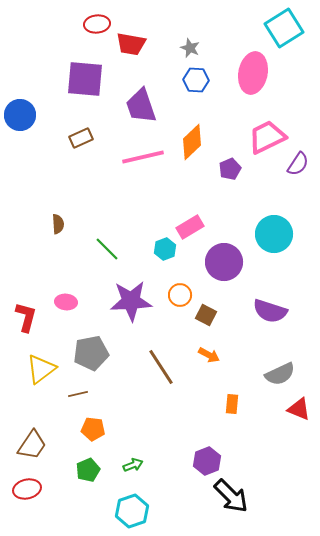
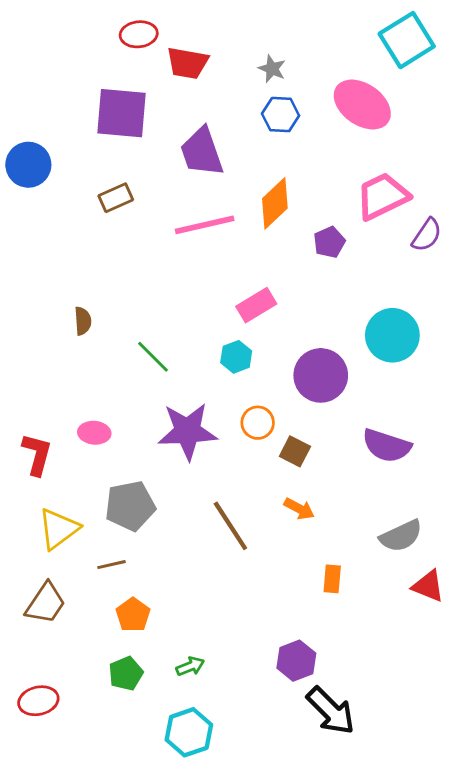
pink ellipse: (253, 73) -> (362, 105), turned -66
pink rectangle: (190, 227) -> (256, 305), moved
orange pentagon: (93, 429) -> (133, 615), turned 30
brown trapezoid: (32, 445) -> (46, 603), moved

